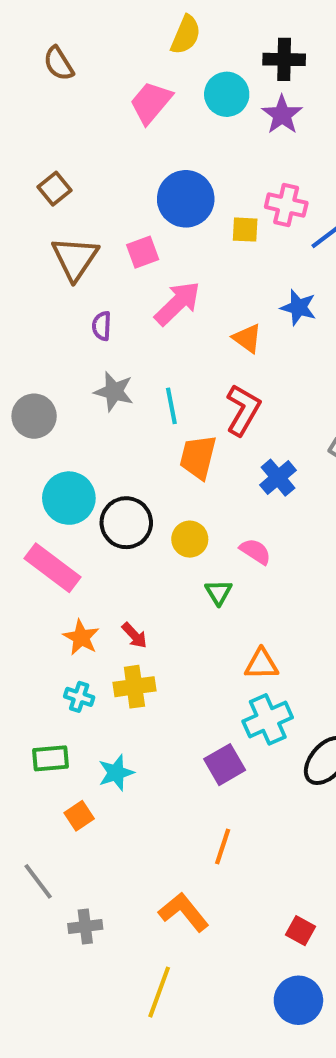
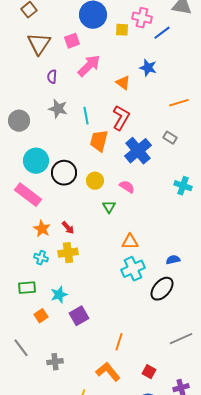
blue cross: (278, 478) -> (138, 151), size x1.5
purple square: (225, 765) -> (79, 316), moved
orange line: (223, 847) -> (119, 342), moved
orange L-shape: (184, 912) -> (108, 372), moved
gray cross: (85, 926) -> (55, 362), moved

